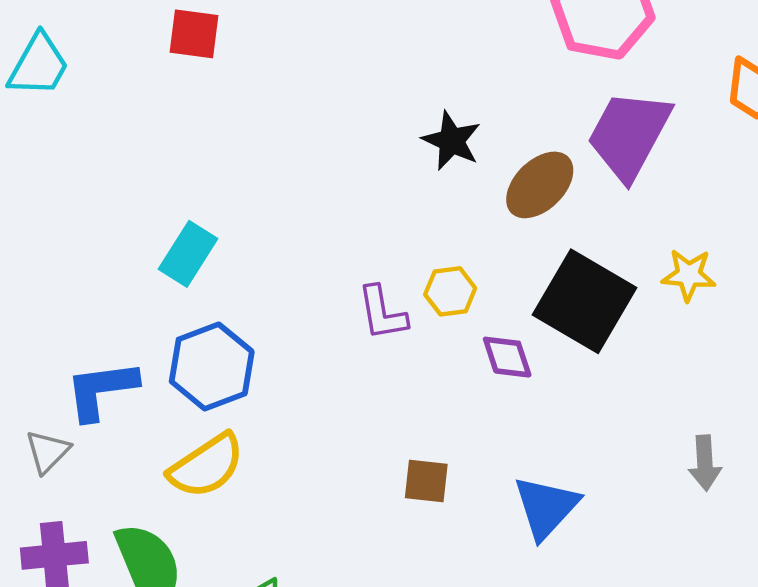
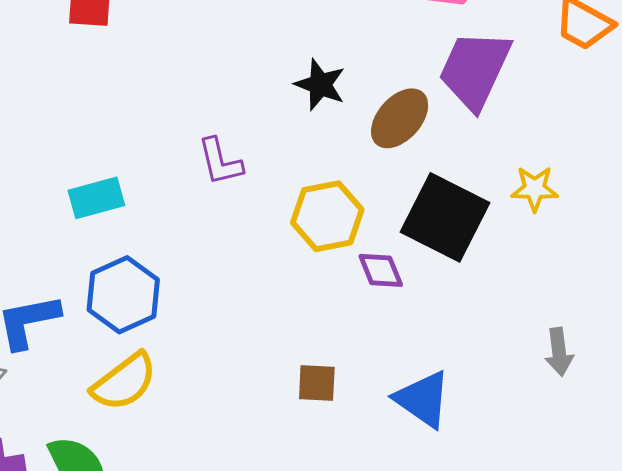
cyan rectangle: (188, 254) -> (96, 198), turned 46
yellow hexagon: (450, 291) -> (327, 216), size x1.6
purple L-shape: (382, 313) -> (220, 162), moved
blue triangle: (546, 507) -> (423, 399), turned -34

